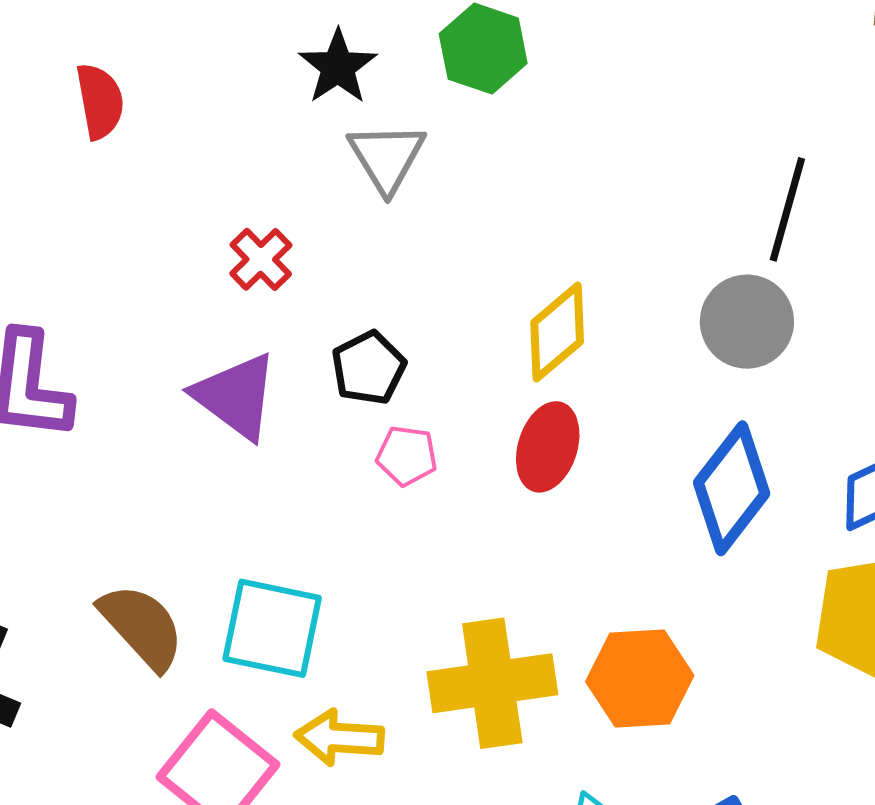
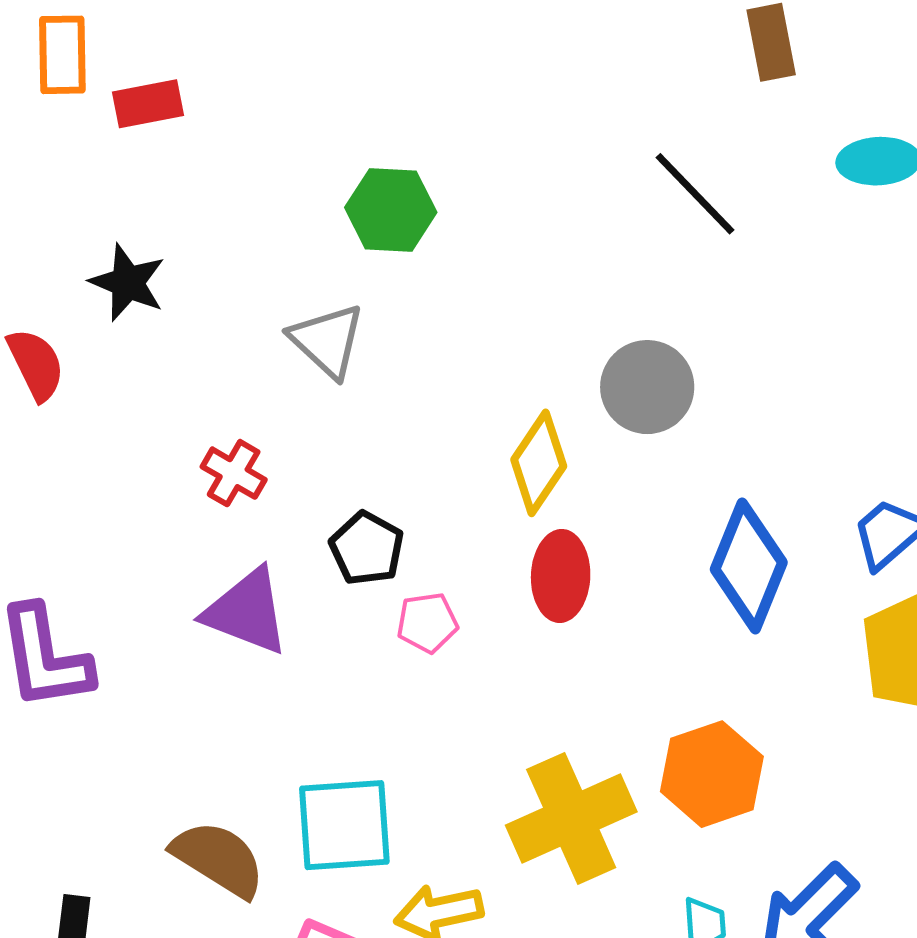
black star: (338, 67) -> (128, 283), moved
black line: (787, 209) -> (695, 194), moved, turned -44
gray circle: (747, 322) -> (647, 387), moved

